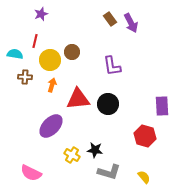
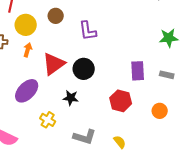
brown circle: (72, 52) -> (56, 16), moved
red triangle: (78, 99) -> (54, 64), turned -30
black star: (95, 150) -> (71, 98), moved

